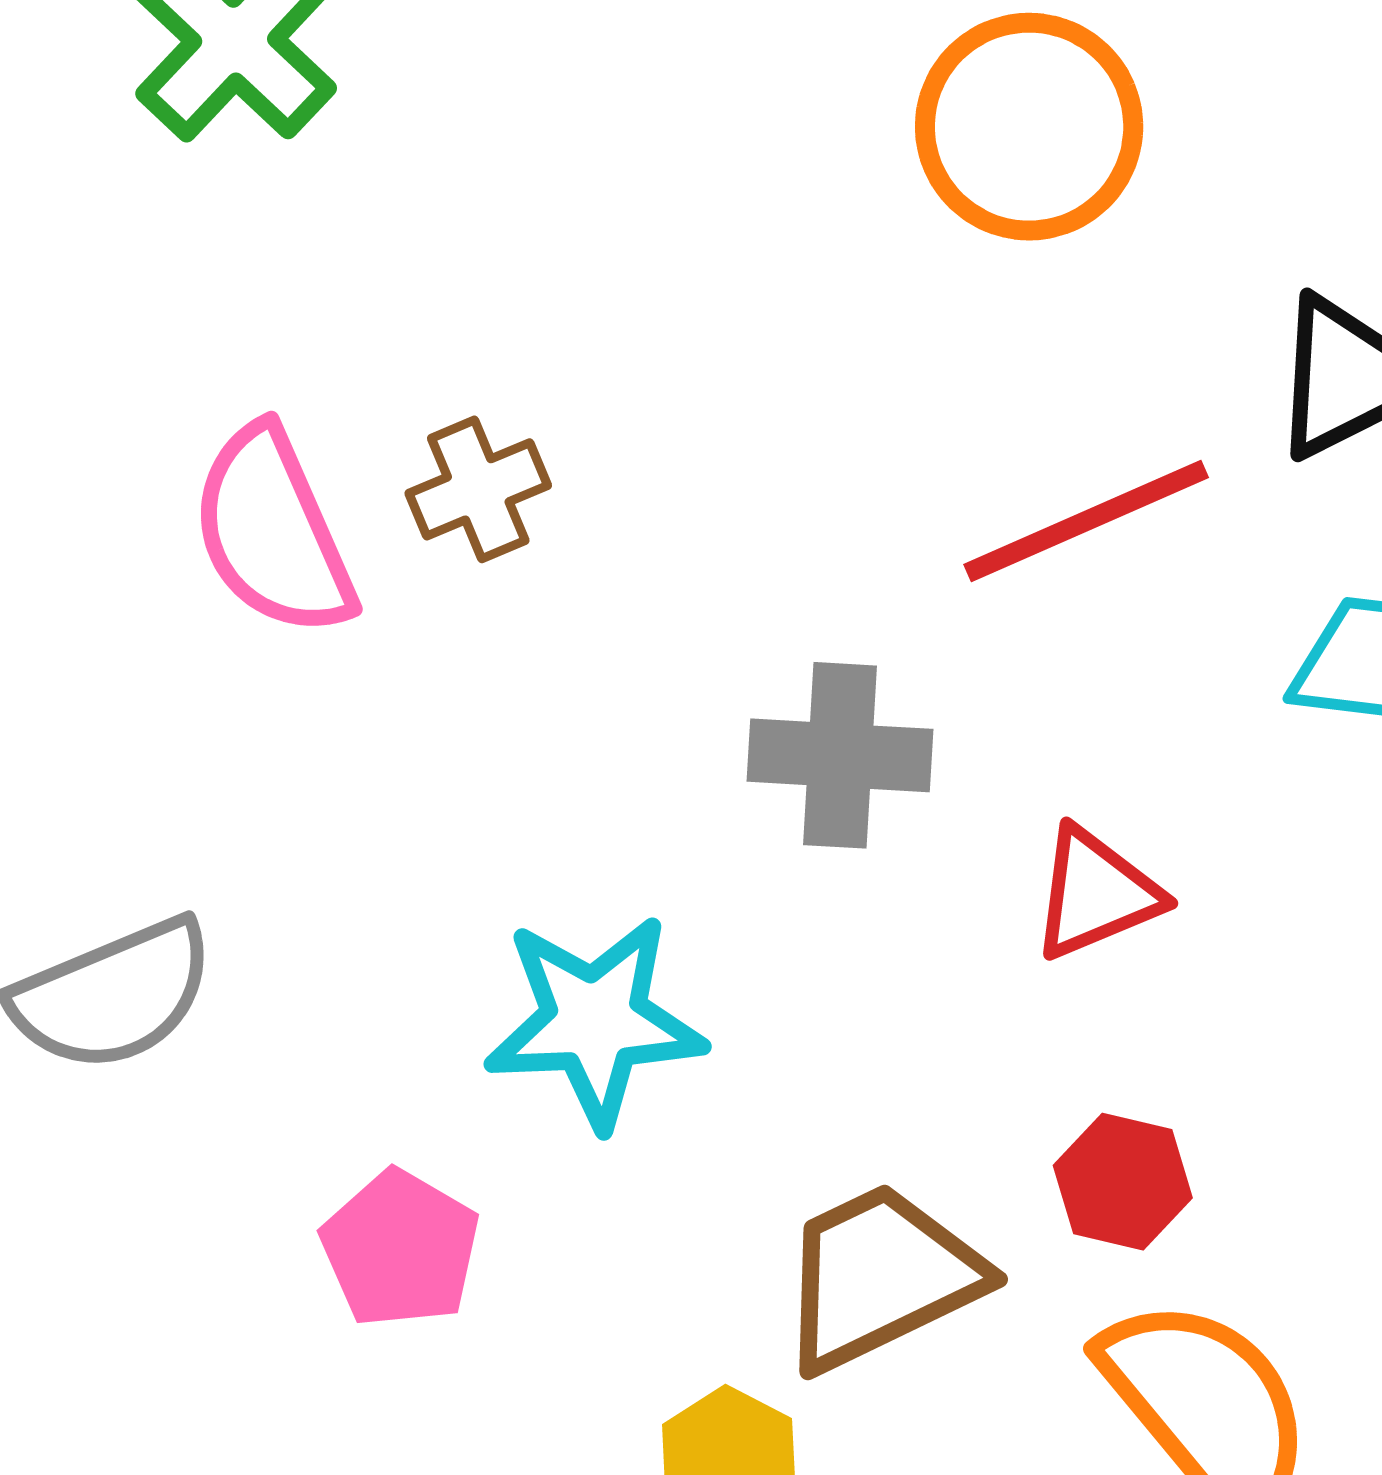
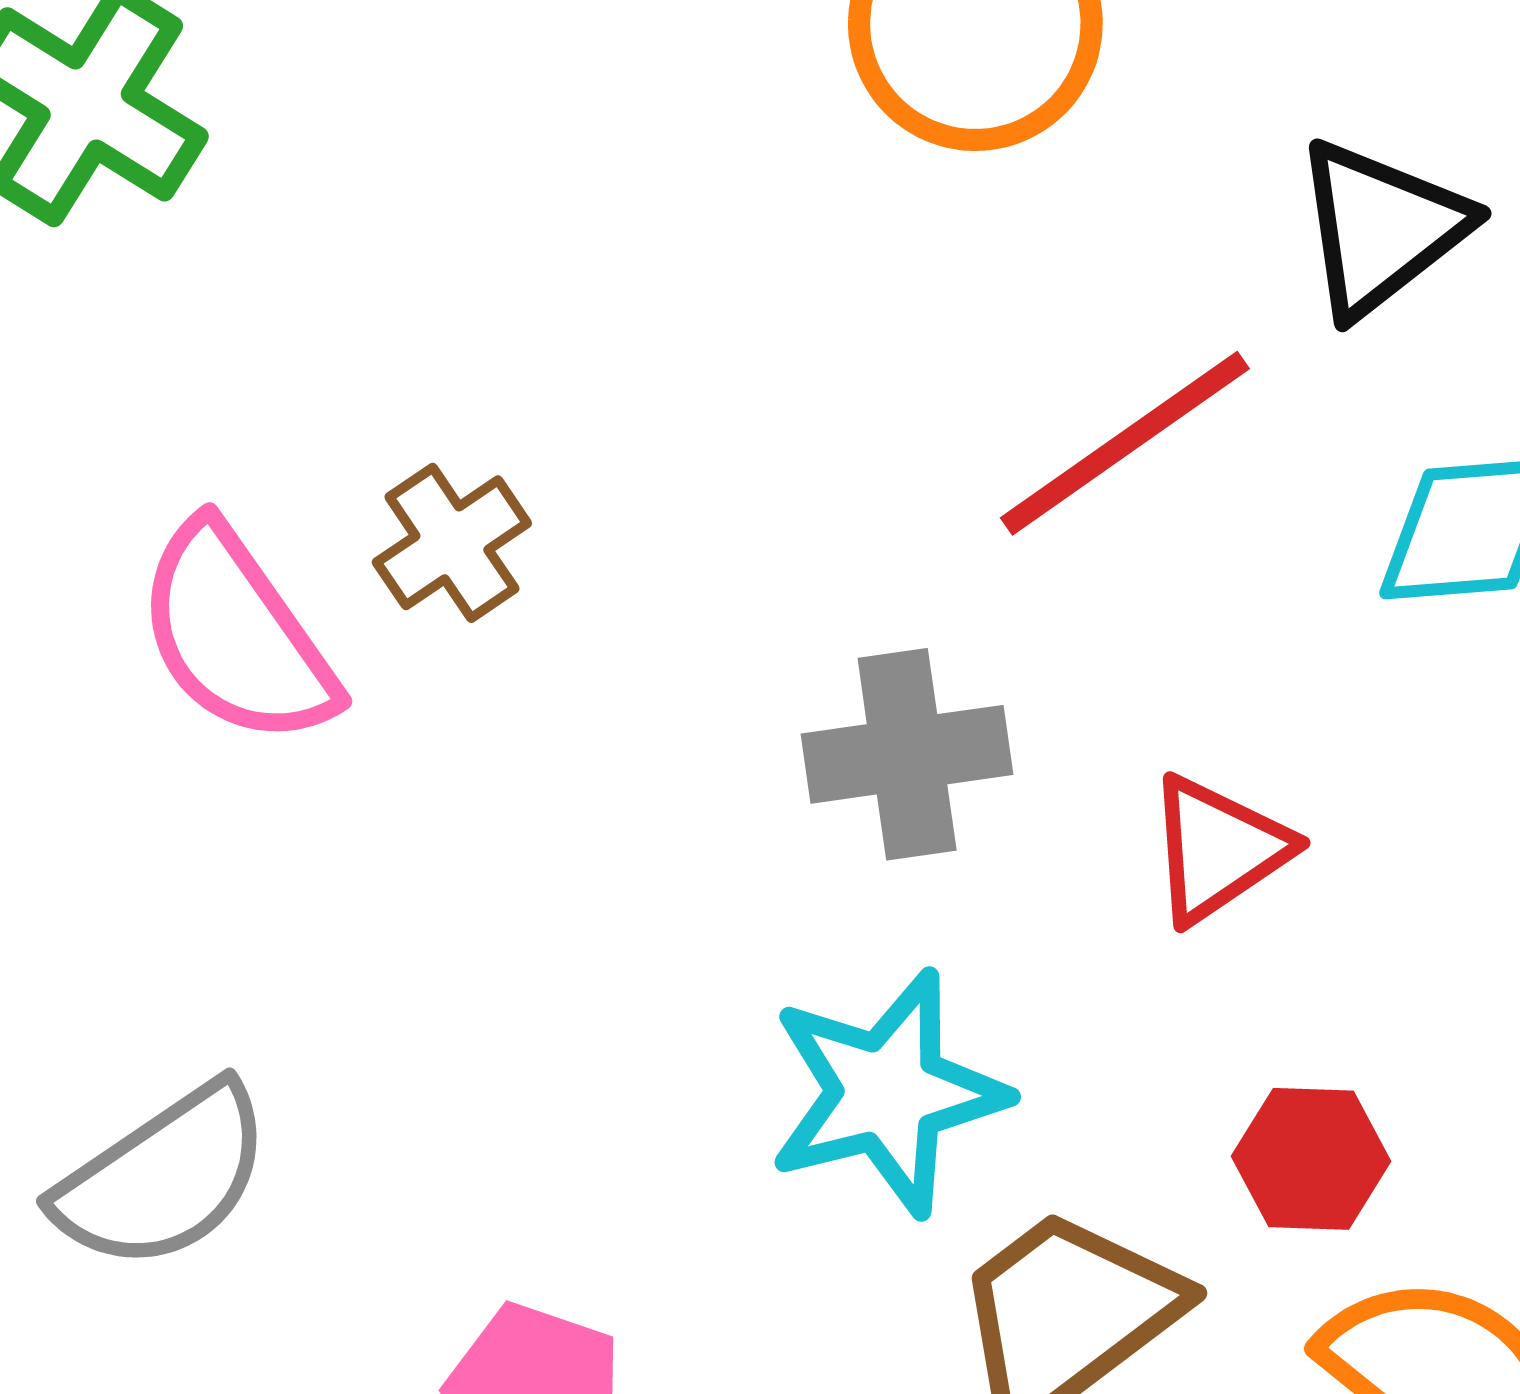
cyan star: (595, 1021) -> (887, 1093), moved

